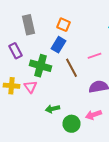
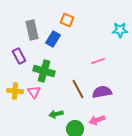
orange square: (64, 25) -> (67, 20), moved
blue rectangle: (58, 45) -> (53, 39), moved
brown line: (72, 68) -> (78, 89), moved

